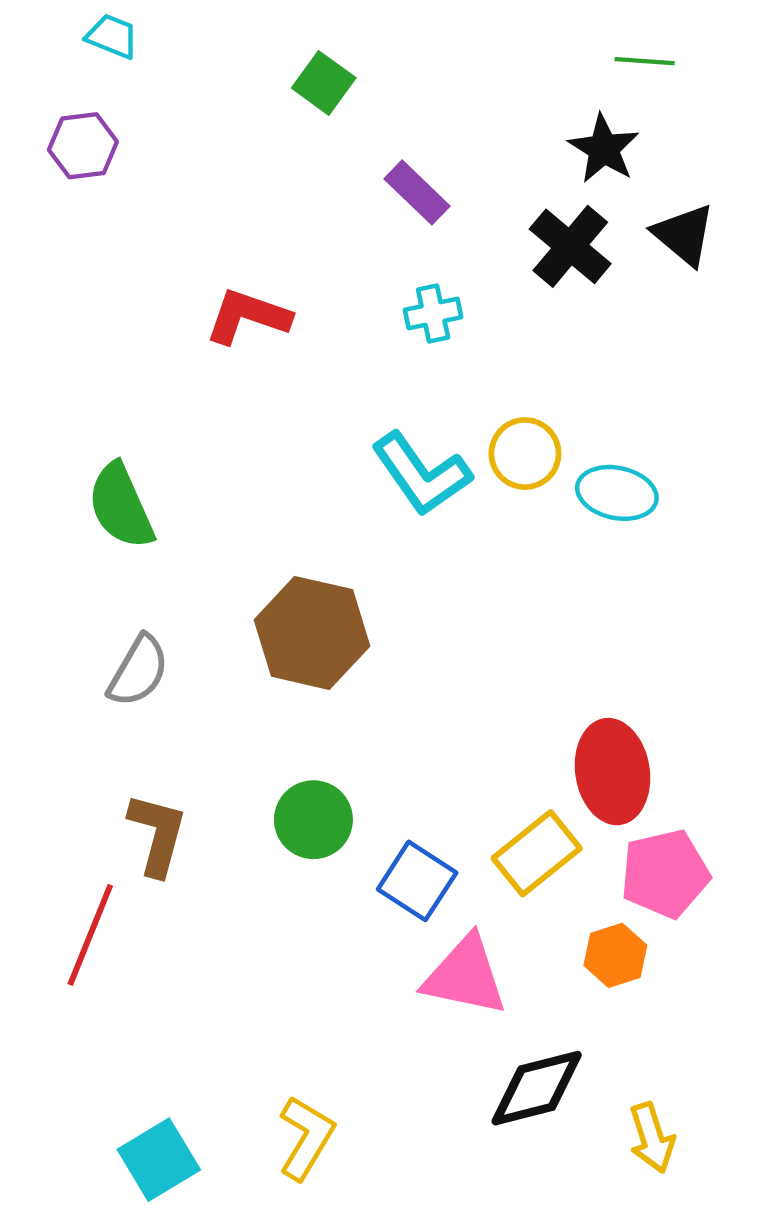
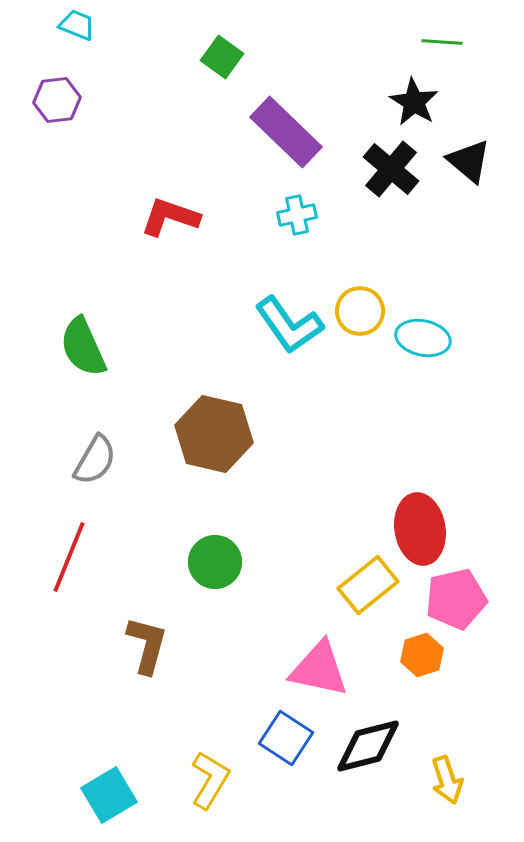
purple rectangle: (417, 192) -> (286, 132), size x1.6
brown L-shape: (157, 834) -> (147, 645), moved
blue square: (417, 881) -> (286, 738), moved
red line: (90, 935) -> (69, 557), moved

